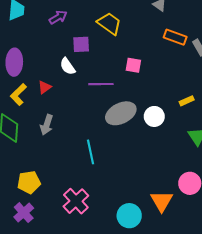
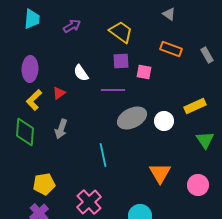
orange rectangle: (175, 37) -> (171, 49), moved
purple square: (81, 44) -> (121, 61), moved
yellow rectangle: (187, 101) -> (195, 106), size x1.5
orange triangle: (162, 201) -> (160, 173), moved

